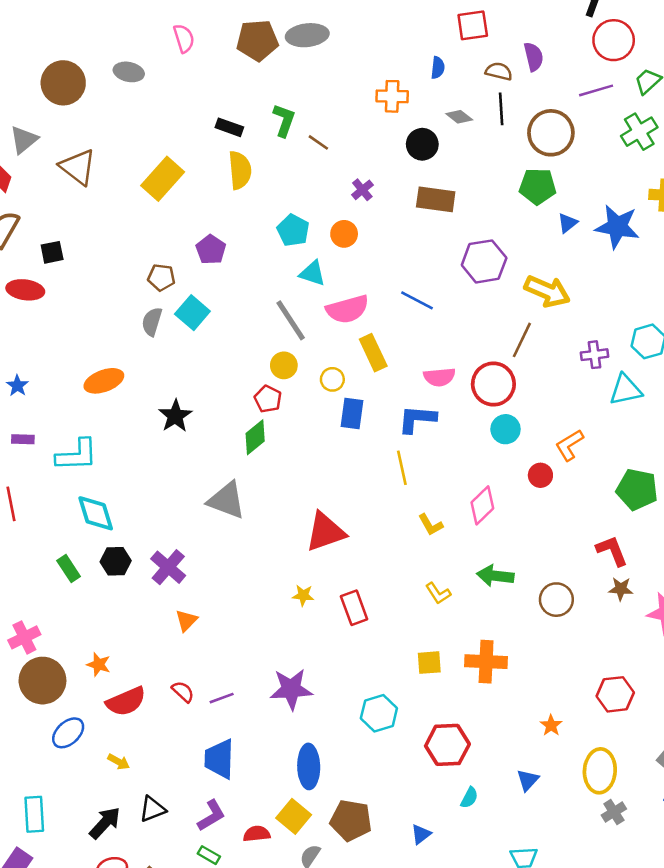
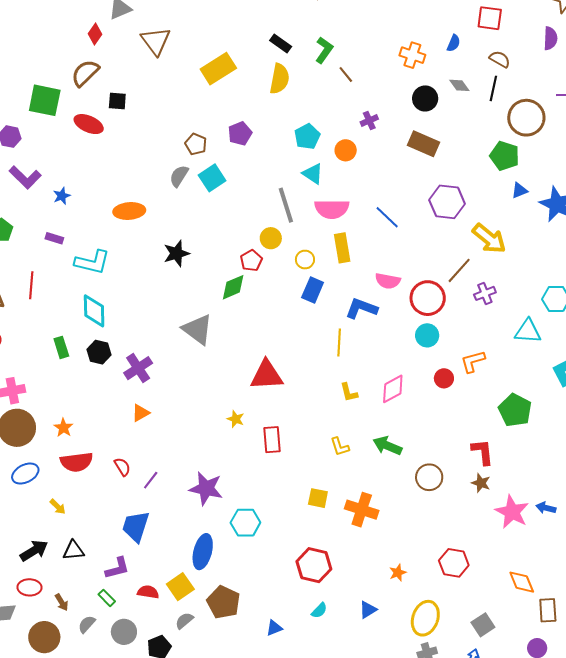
purple semicircle: (534, 57) -> (550, 38), moved
purple cross: (595, 355) -> (485, 293), moved, turned -30
purple line: (222, 698) -> (151, 480), turned -48
cyan hexagon: (379, 713) -> (245, 523), moved

